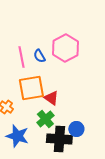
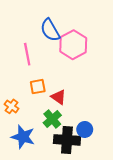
blue semicircle: (39, 56) -> (50, 30), moved, size x1.6
orange square: (31, 88) -> (38, 87), size x0.6

